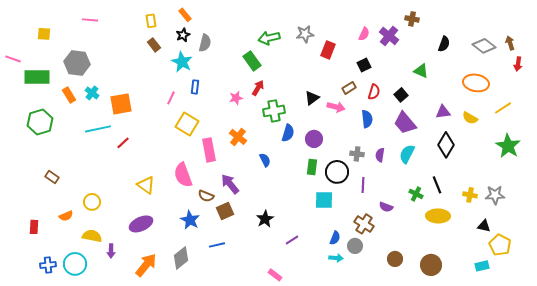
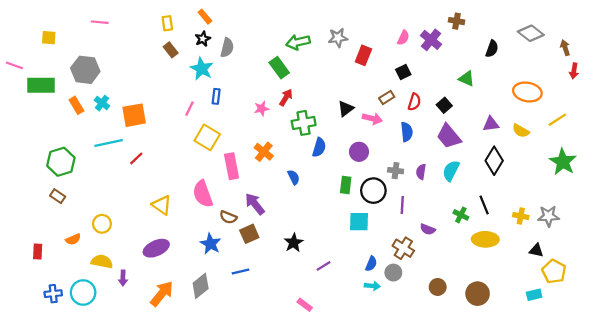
gray diamond: (484, 46) -> (531, 33), moved
green hexagon: (40, 122) -> (61, 162), moved
purple circle: (314, 139) -> (359, 152), moved

